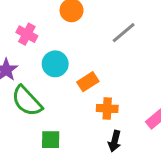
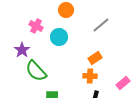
cyan circle: (55, 64) -> (59, 37), moved
orange rectangle: (88, 82) -> (95, 58), moved

